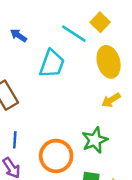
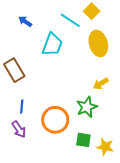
yellow arrow: (111, 100) -> (101, 84), moved

